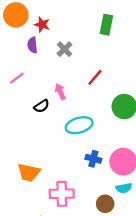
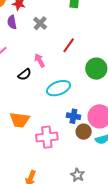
orange trapezoid: (29, 172) -> (20, 120), moved
pink cross: (62, 194) -> (47, 137), moved
brown circle: (105, 204) -> (84, 132), moved

